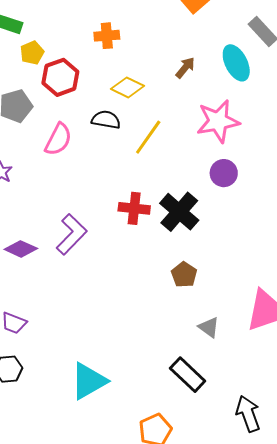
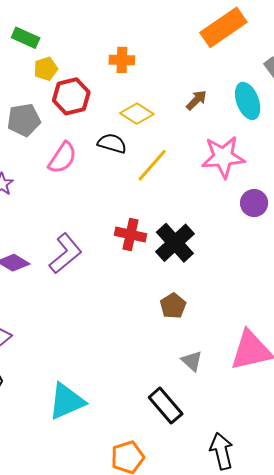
purple circle: (224, 173) -> (254, 203), moved

